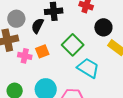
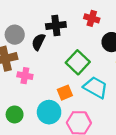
orange square: (42, 51) -> (65, 93), moved

